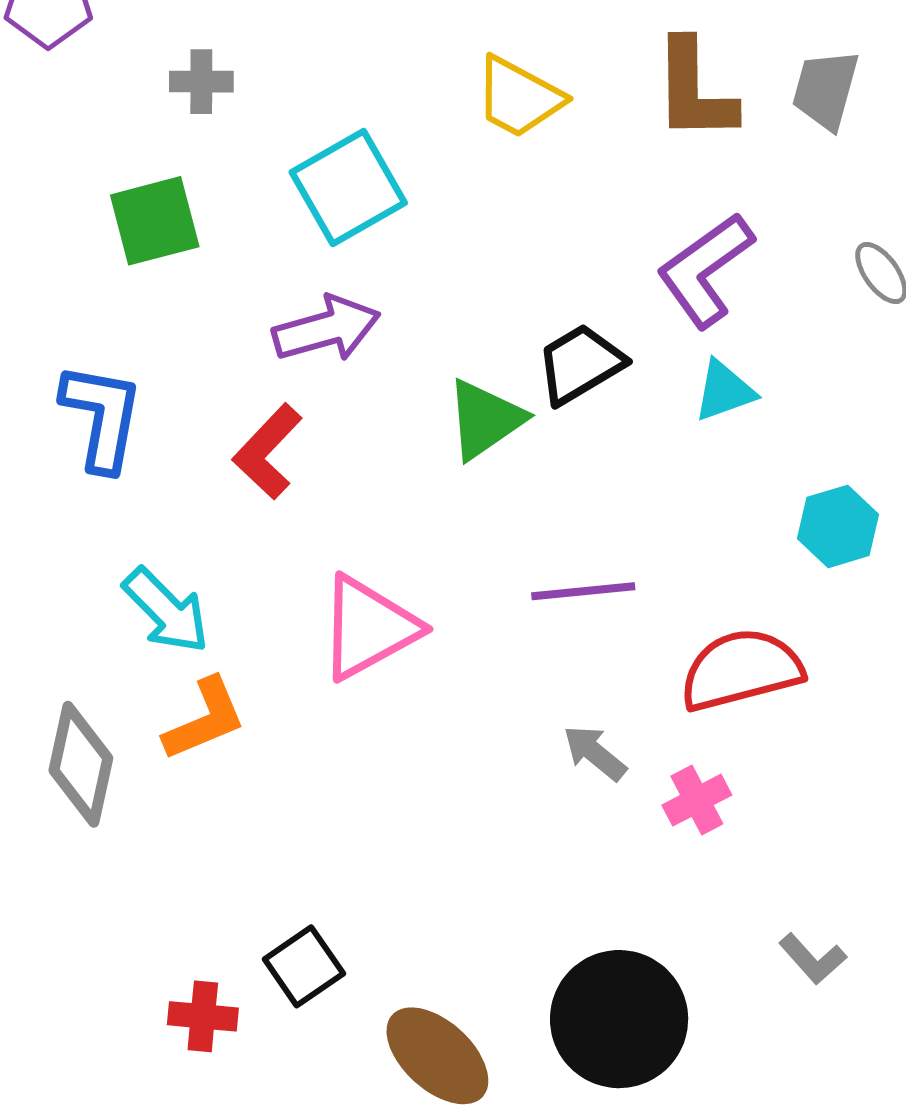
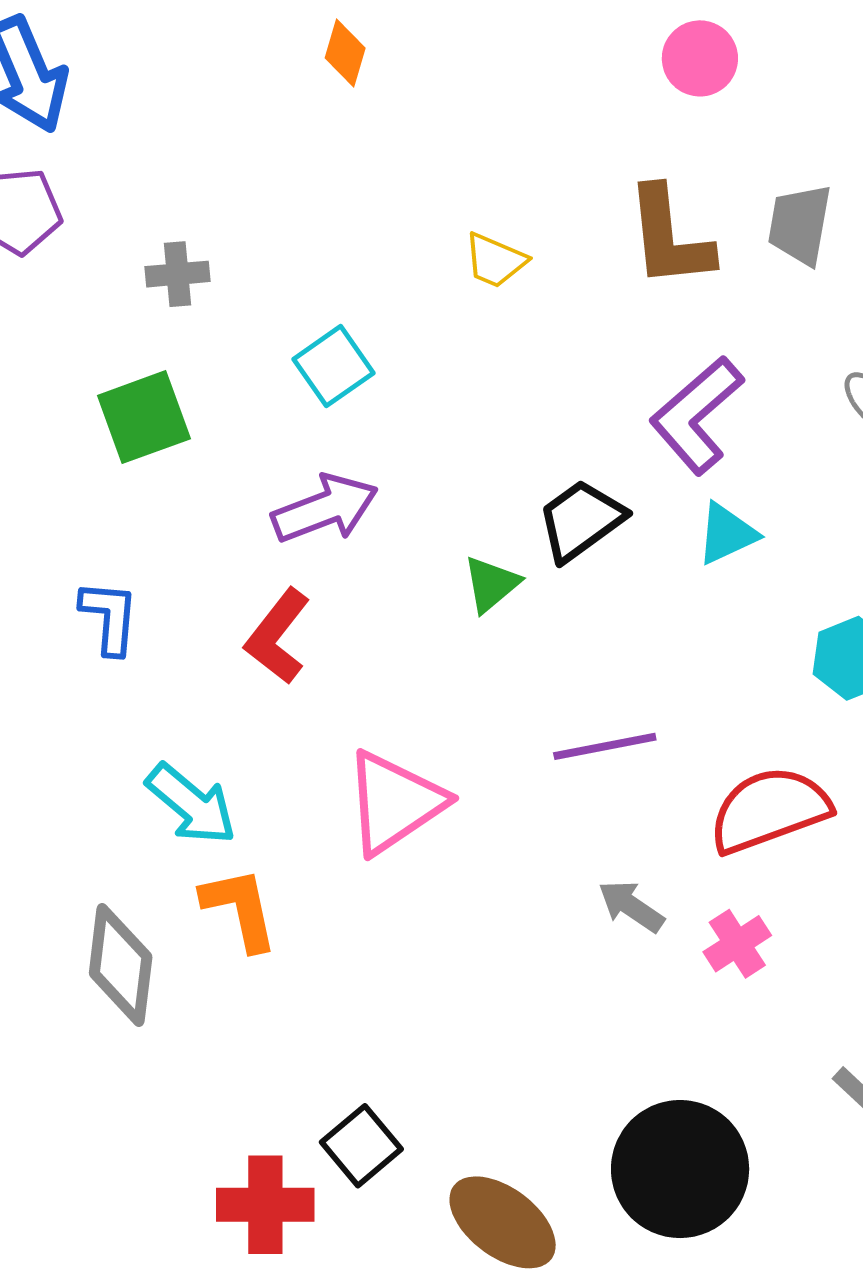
yellow trapezoid: (519, 97) -> (495, 260), size x0.7
cyan square: (348, 188) -> (334, 366), size x0.7
blue L-shape: (102, 417) -> (109, 617), size x0.7
green triangle: (485, 419) -> (491, 584), size x0.7
orange L-shape: (205, 719) -> (240, 909), turned -74
red cross: (203, 1016) -> (265, 1205), size x1.4

